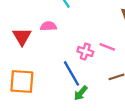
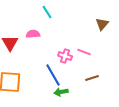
green arrow: (81, 93) -> (61, 92), turned 40

